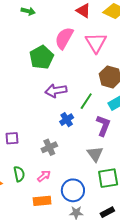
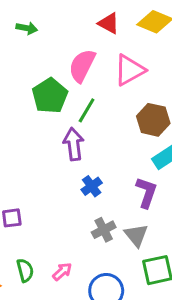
pink triangle: (96, 43) -> (129, 70), turned 35
purple arrow: (56, 91) -> (74, 144), turned 95
green line: (86, 101) -> (87, 110), moved
gray cross: (49, 147) -> (104, 230), moved

